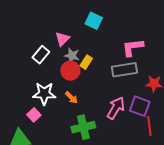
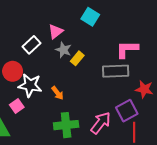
red circle: (70, 71) -> (13, 71), moved
purple square: (140, 106) -> (127, 111), turned 35
pink arrow: (116, 108) -> (101, 123), moved

